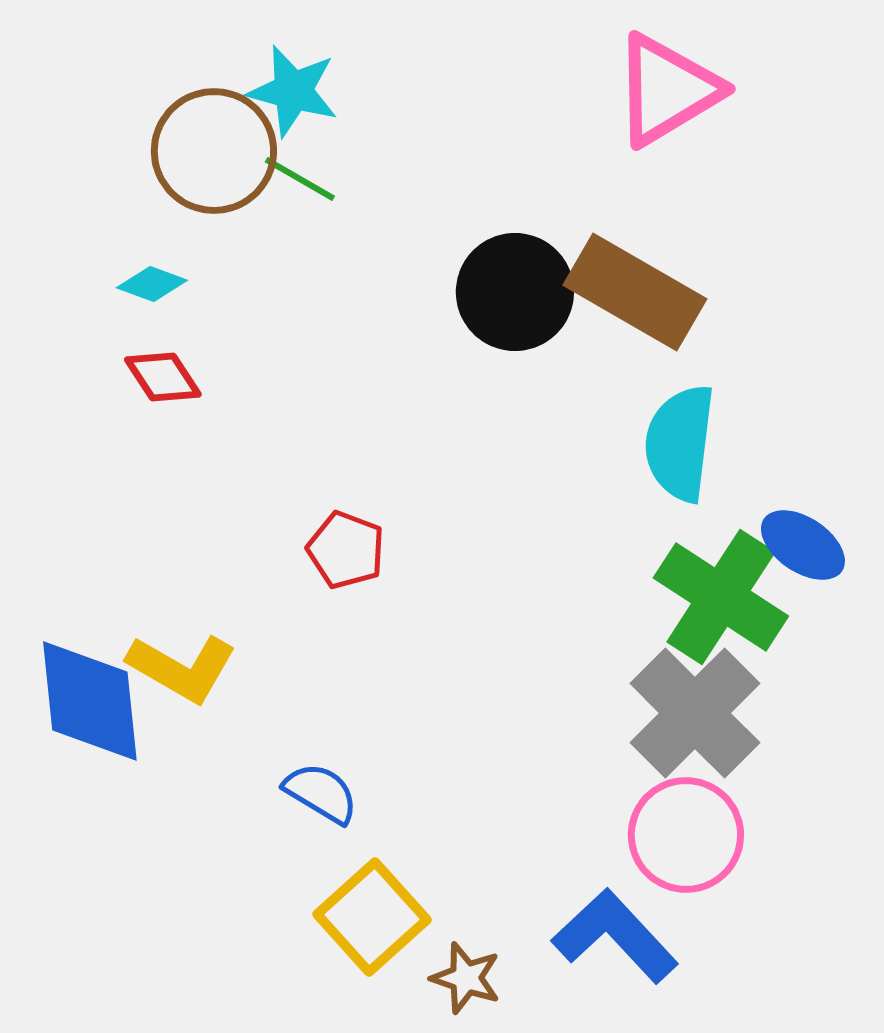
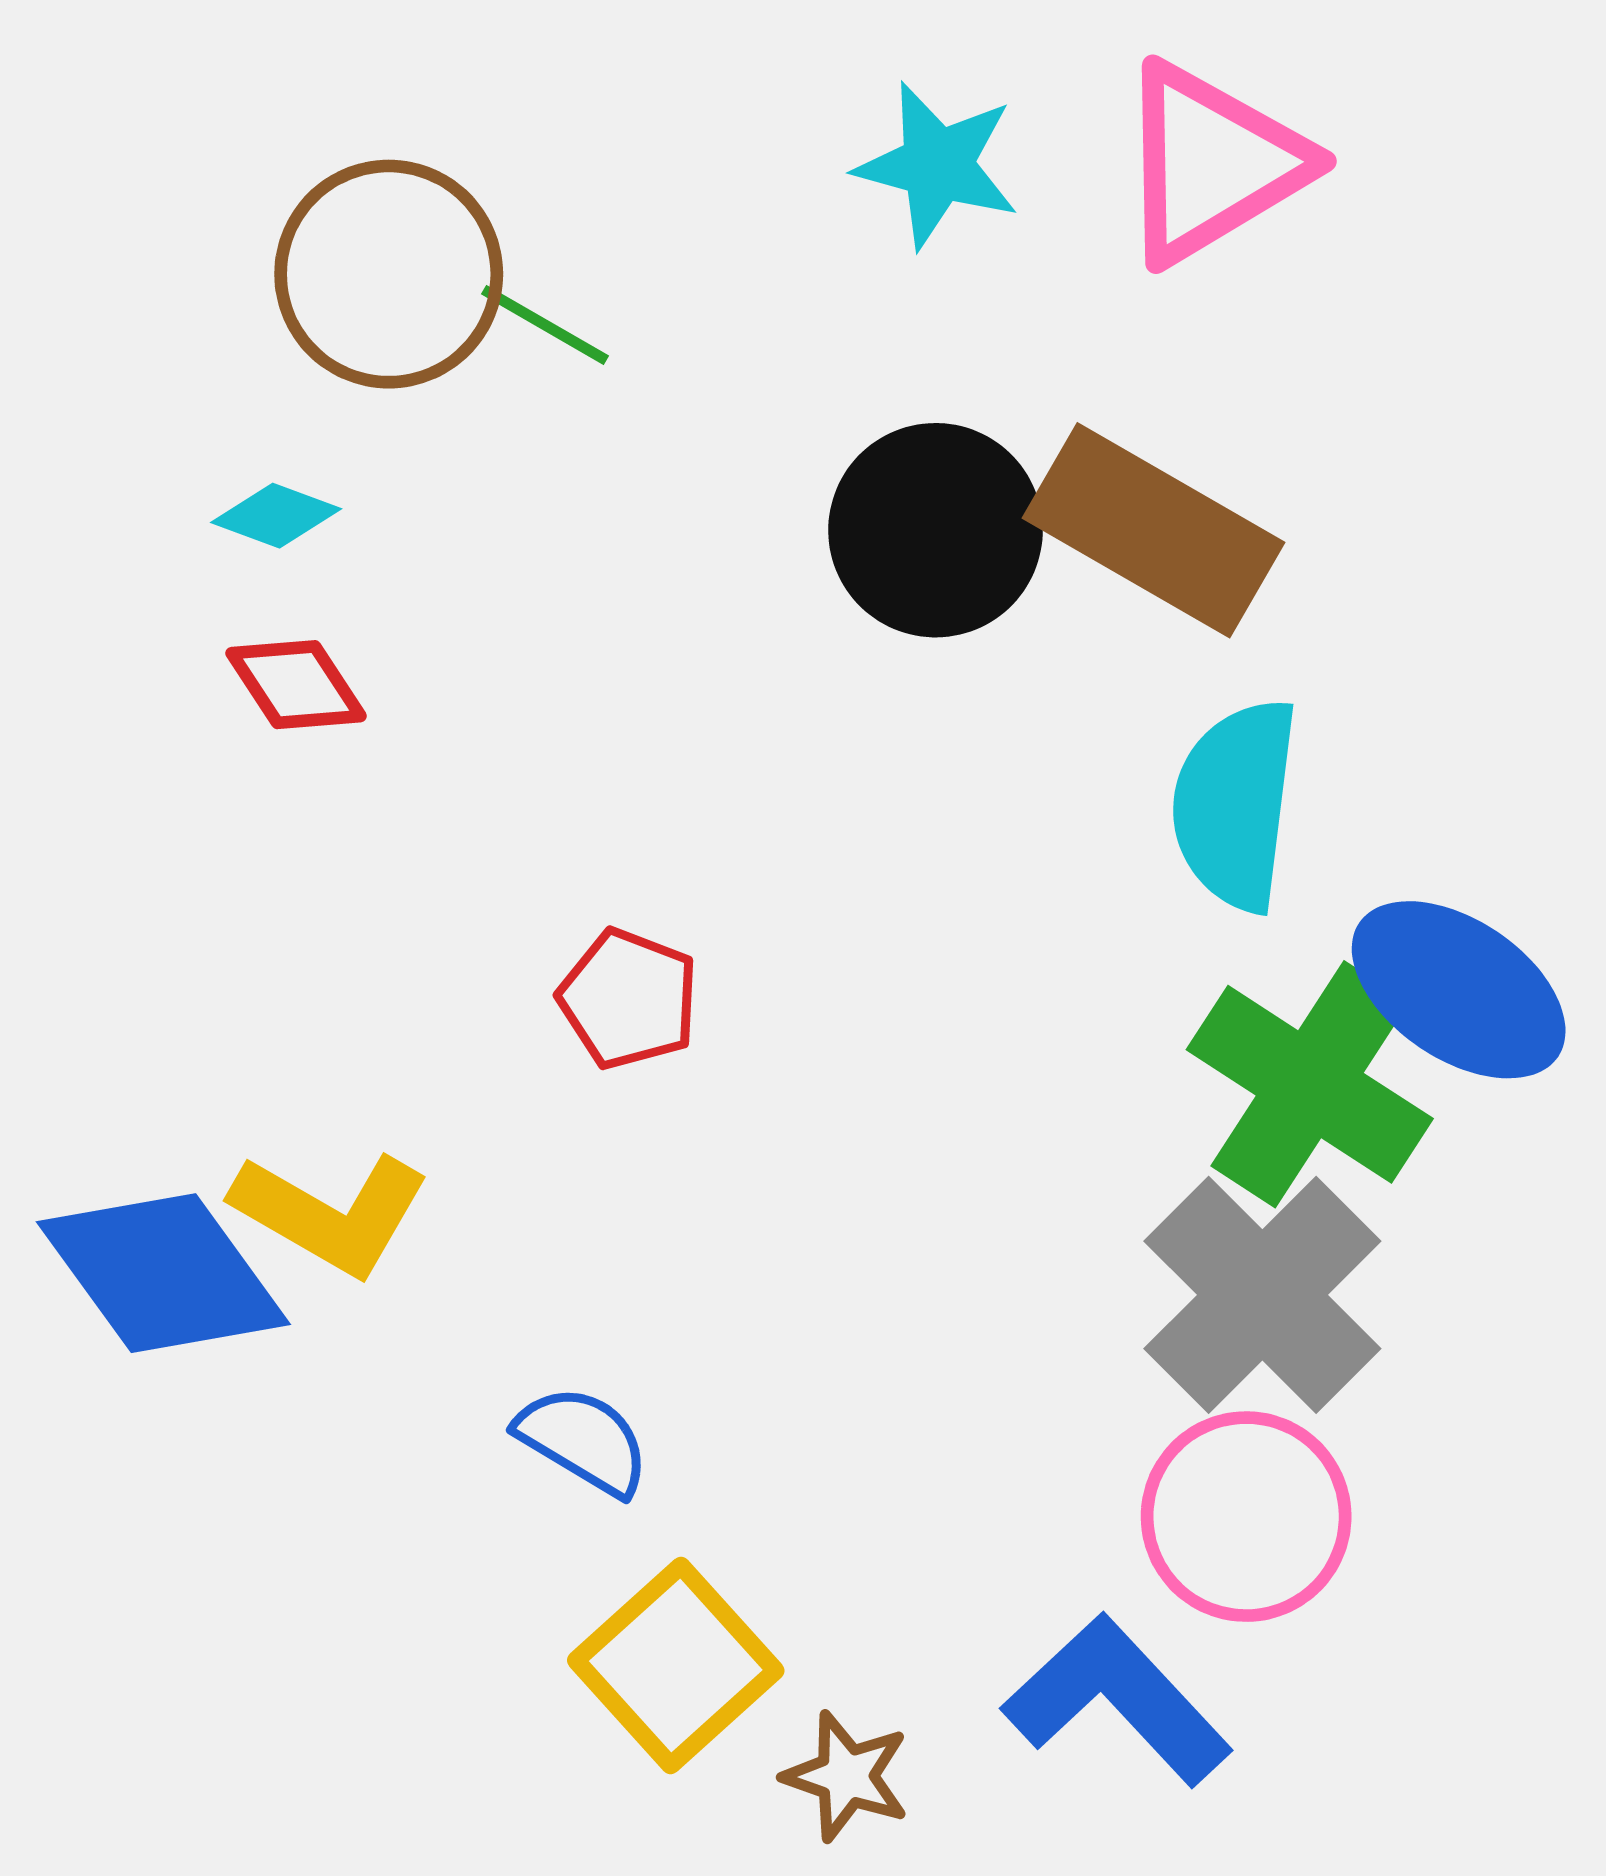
cyan star: (293, 91) -> (937, 165), moved
blue ellipse: (803, 545) -> (1459, 990), size x1.4
blue diamond: (90, 701) -> (163, 1273), turned -30

